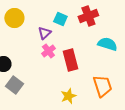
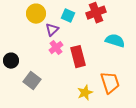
yellow circle: (14, 18) -> (36, 14), moved
gray square: (14, 85) -> (32, 81), moved
yellow star: (68, 96) -> (85, 93), moved

